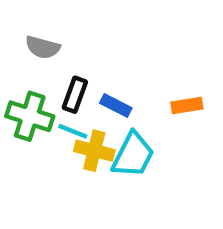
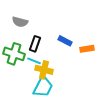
blue rectangle: (116, 105) -> (65, 41), moved
cyan trapezoid: (133, 155) -> (43, 87), moved

